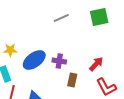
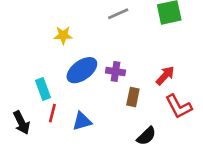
yellow star: (10, 50) -> (63, 35), moved

